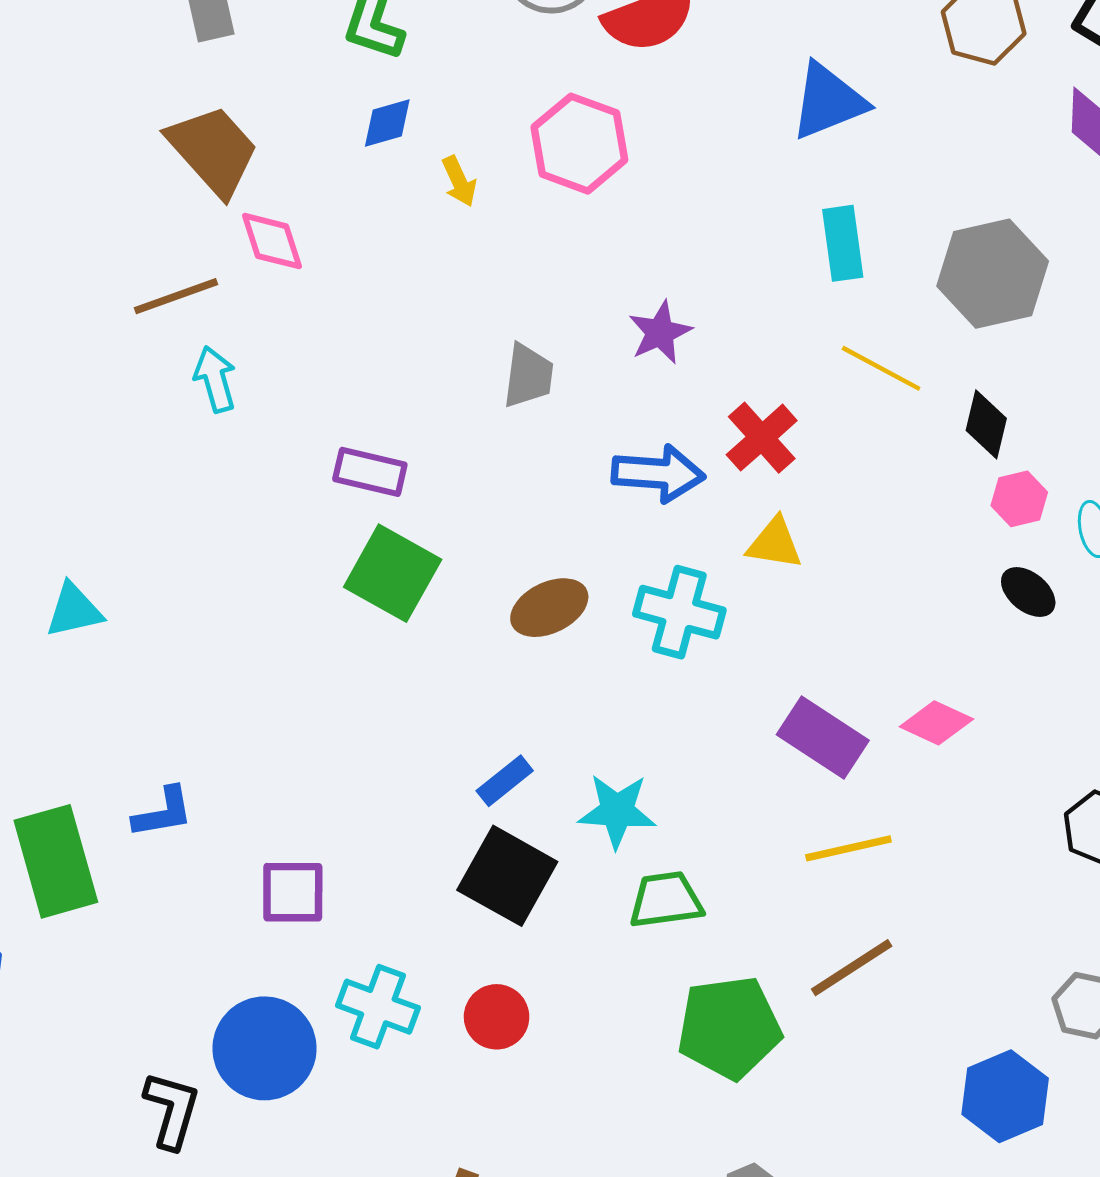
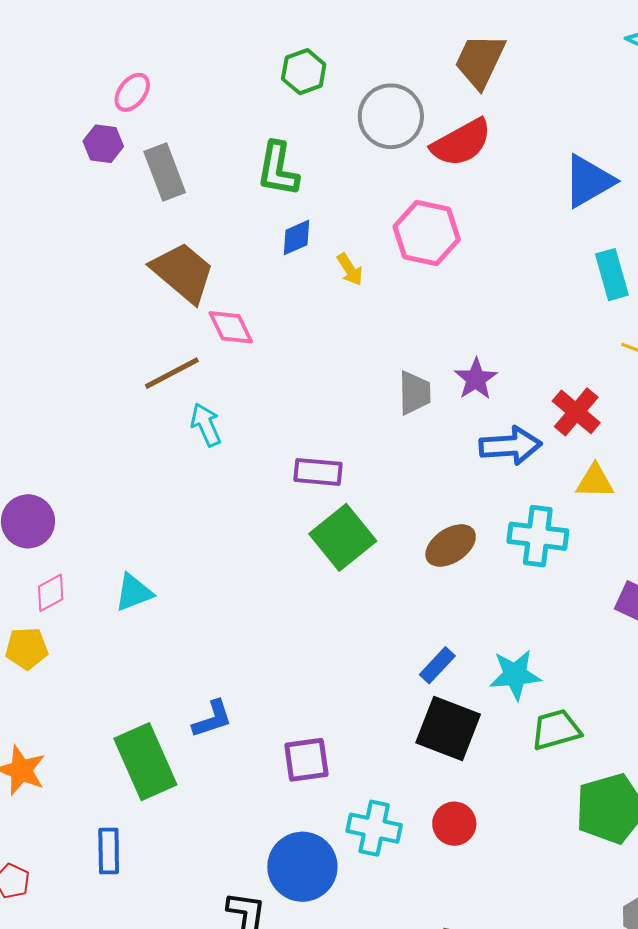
purple star: (660, 332) -> (476, 379), moved
green square: (393, 573) -> (343, 537), turned 30

